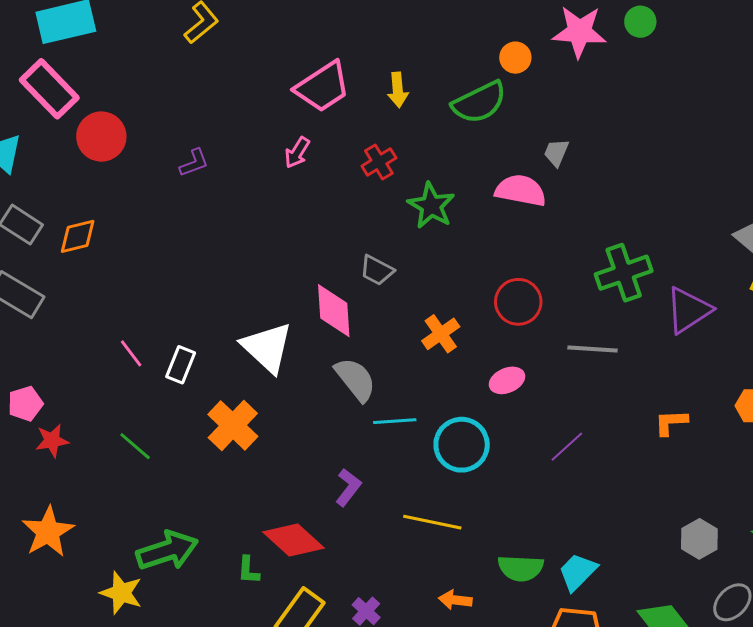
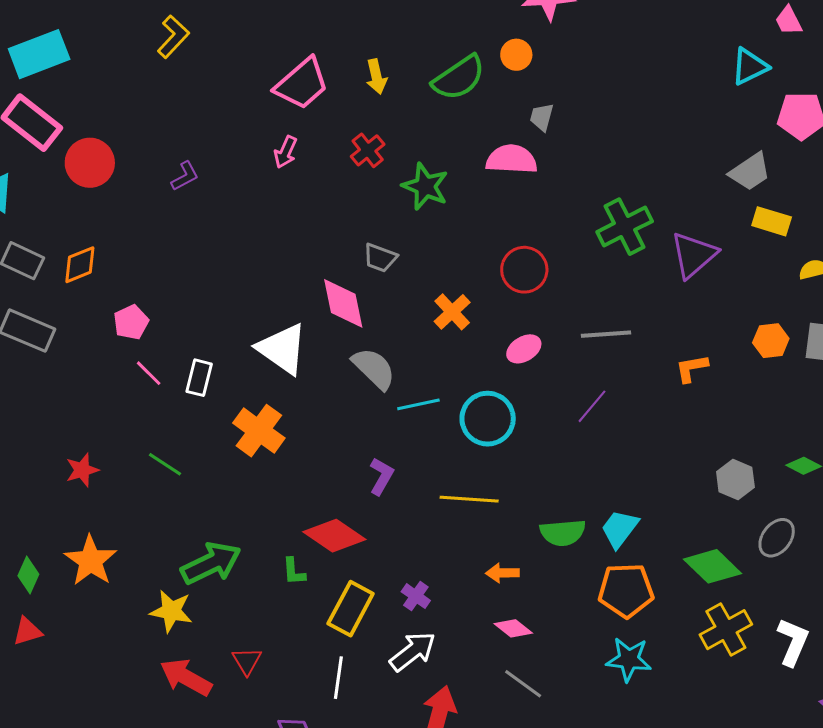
orange circle: (515, 58) -> (516, 55), moved
gray line: (592, 349) -> (606, 334), moved
pink pentagon: (25, 404) -> (131, 322), moved

